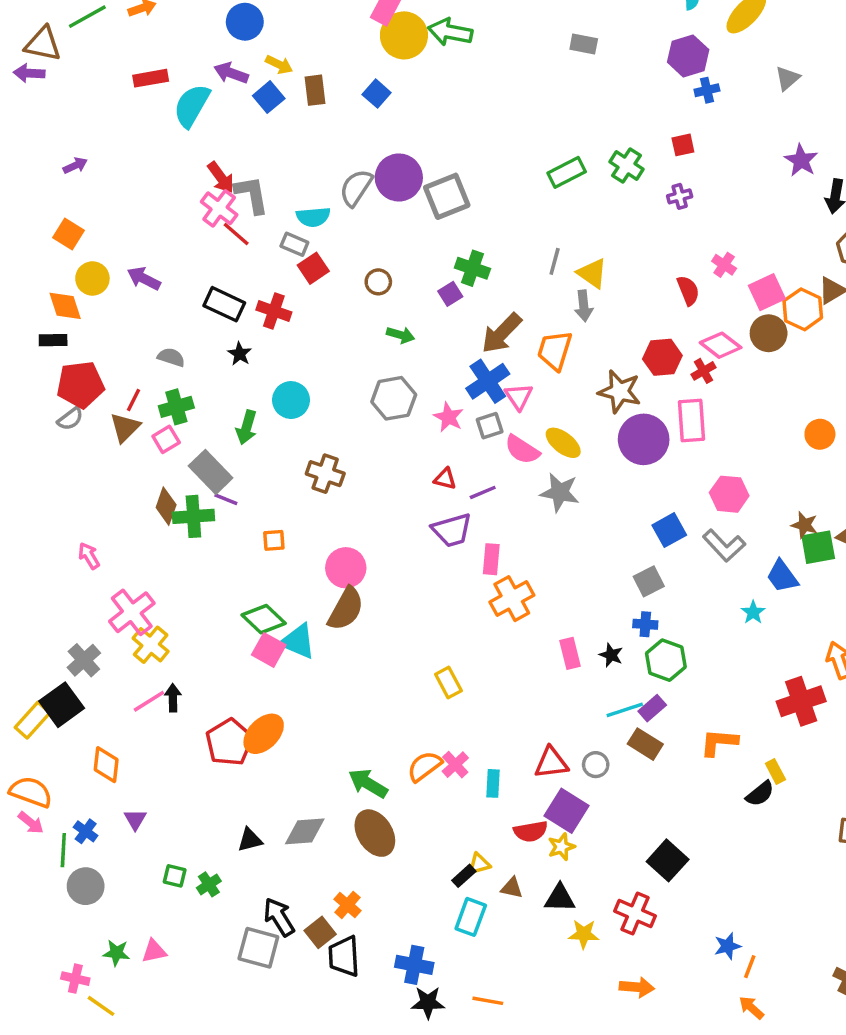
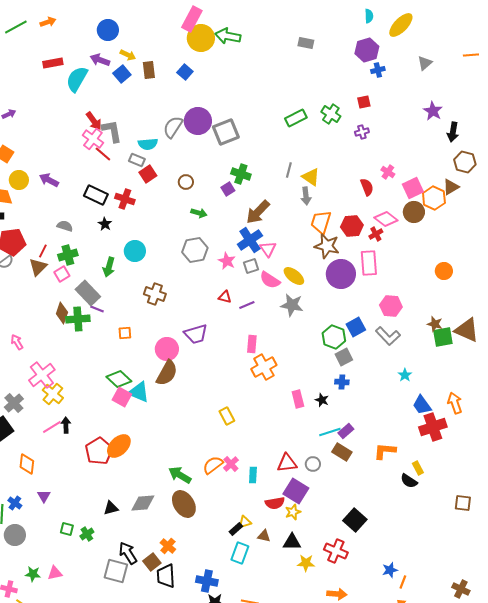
orange trapezoid: (555, 350) -> (321, 222), moved
purple trapezoid: (452, 530) -> (196, 334), moved
blue trapezoid: (782, 576) -> (422, 405), moved
green hexagon: (666, 660) -> (334, 337), moved
black semicircle: (760, 794) -> (409, 481), turned 72

